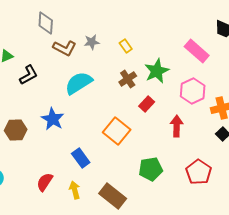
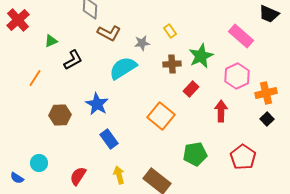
gray star: (92, 42) -> (142, 43), moved
brown cross: (128, 79) -> (172, 64), turned 30
blue rectangle: (81, 158) -> (109, 139), moved
red semicircle: (45, 182) -> (78, 176), moved

